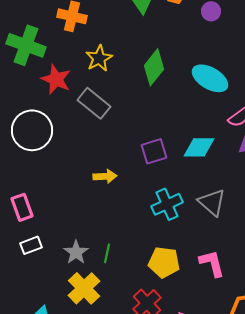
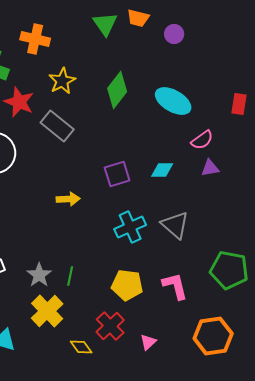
cyan diamond: (199, 147) -> (162, 170), size x0.7

